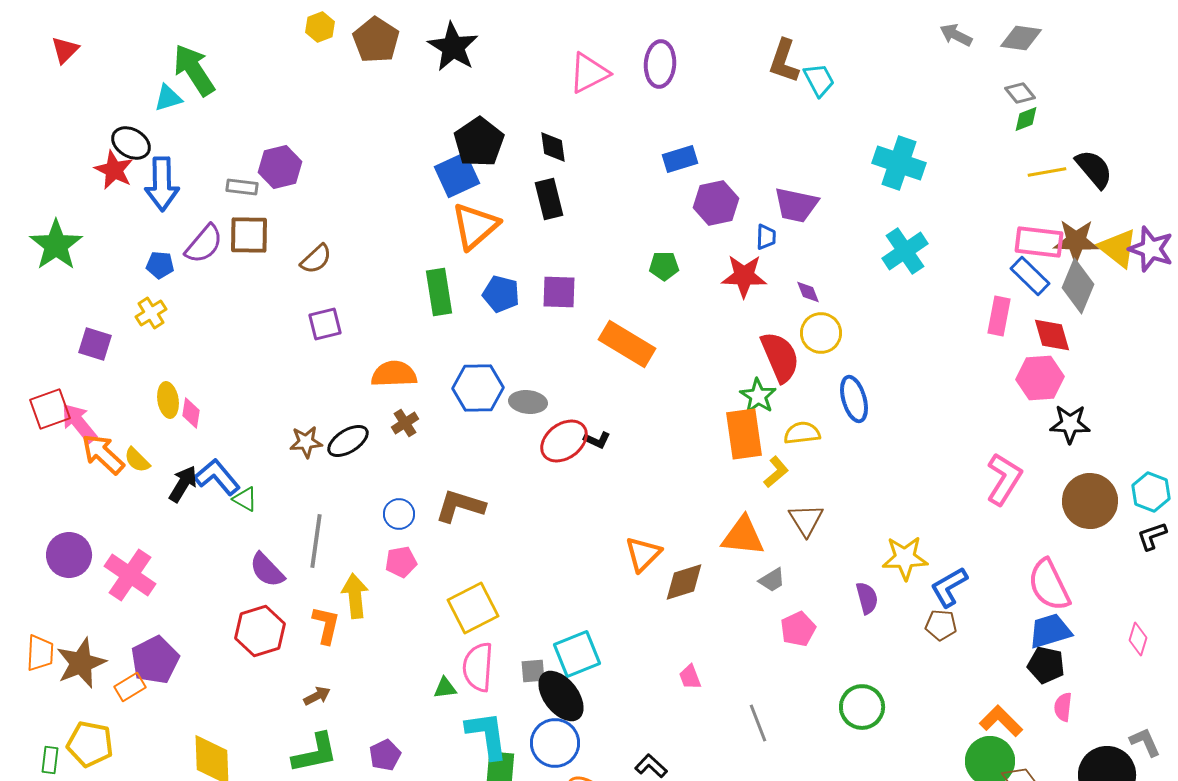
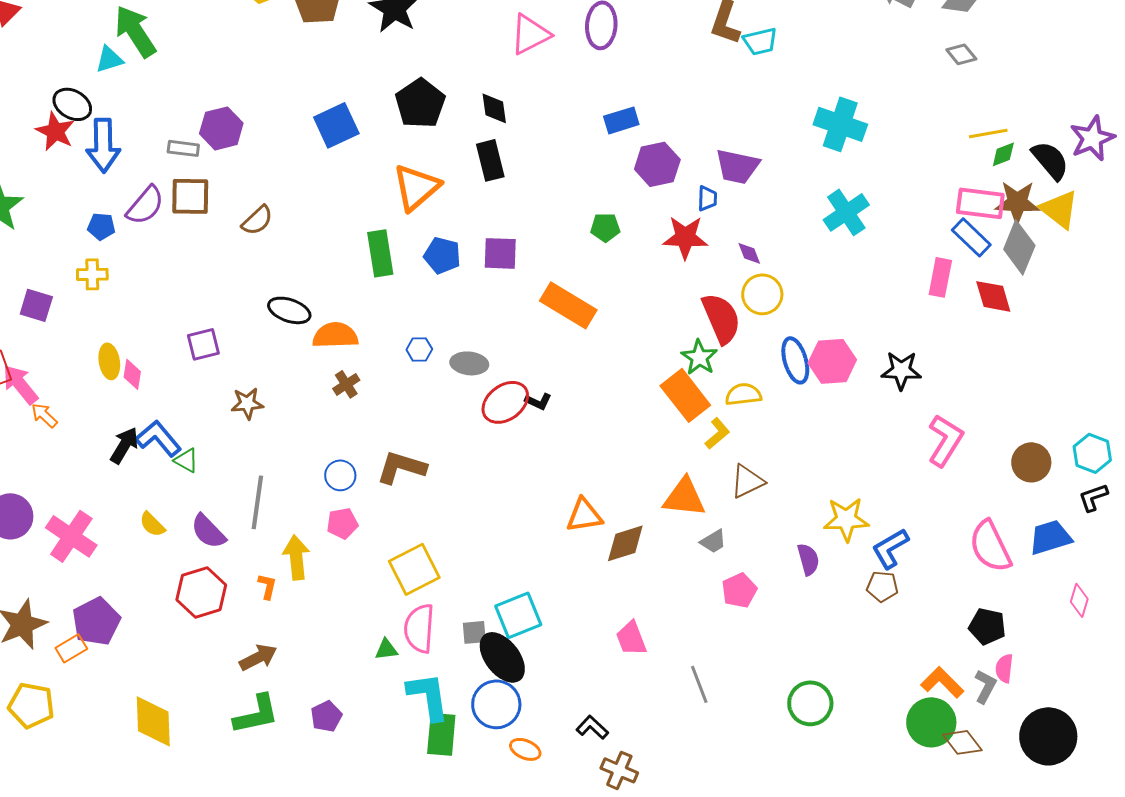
cyan trapezoid: (819, 80) -> (760, 41), turned 105
green diamond: (1026, 119) -> (1003, 154), moved
black semicircle: (1094, 169) -> (1050, 160), moved
blue square: (457, 175) -> (336, 125), moved
purple star: (1151, 249) -> (1092, 138), moved, turned 30
yellow cross: (151, 313) -> (92, 274), turned 32
purple square: (325, 324) -> (203, 344), moved
pink hexagon: (1040, 378) -> (832, 361), moved
blue hexagon: (478, 388) -> (419, 349), size x0.5
black star: (1070, 424) -> (901, 370), moved
orange rectangle: (744, 434) -> (685, 395), turned -30
black ellipse: (348, 441) -> (289, 310), moved, turned 51
orange arrow: (103, 454) -> (44, 415), size x0.6
yellow semicircle: (137, 460) -> (152, 524), moved
brown circle: (1090, 501) -> (1031, 462), size x0.7
brown triangle: (806, 520) -> (747, 481), turned 36
orange triangle: (643, 554) -> (584, 515), turned 36
orange L-shape: (326, 625) -> (267, 586), size x0.7
blue trapezoid: (1050, 631) -> (1050, 537), moved
pink trapezoid: (690, 677) -> (631, 638), size x1.4
brown arrow: (317, 696) -> (258, 657), size x1.4
green circle: (862, 707) -> (810, 703), moved
gray L-shape: (1145, 742) -> (985, 686), moved, turned 52

